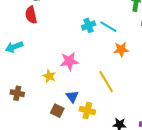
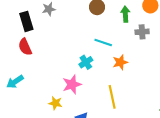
cyan cross: (89, 25) -> (86, 62), moved
yellow line: (106, 82) -> (112, 97), turned 30

